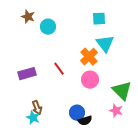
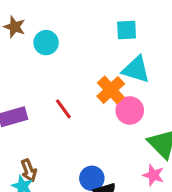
cyan triangle: (105, 44) -> (136, 69), turned -36
pink circle: (90, 80) -> (130, 110), moved

